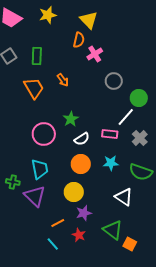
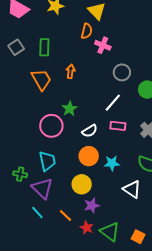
pink cross: (95, 54) -> (103, 45), turned -35
orange arrow: (63, 80) -> (71, 71), turned -136
white line: (126, 117) -> (113, 103), moved
green star: (71, 119) -> (70, 109), moved
cyan star: (111, 163) -> (112, 163), moved
orange line: (58, 223) -> (65, 216), turned 72
green triangle: (113, 230) -> (110, 232), moved
cyan line: (53, 244) -> (37, 212), moved

